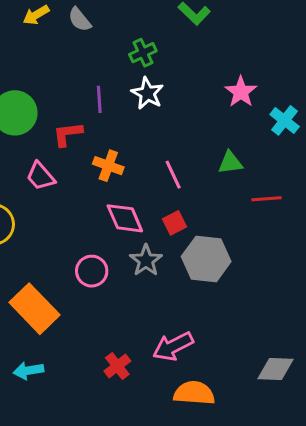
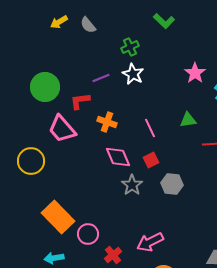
purple line: (99, 99) -> (101, 78), turned 72
pink trapezoid: (40, 176) -> (62, 129), size x1.4
gray hexagon: (206, 259) -> (172, 184), size x0.7
pink circle: (92, 271) -> (88, 234), moved

